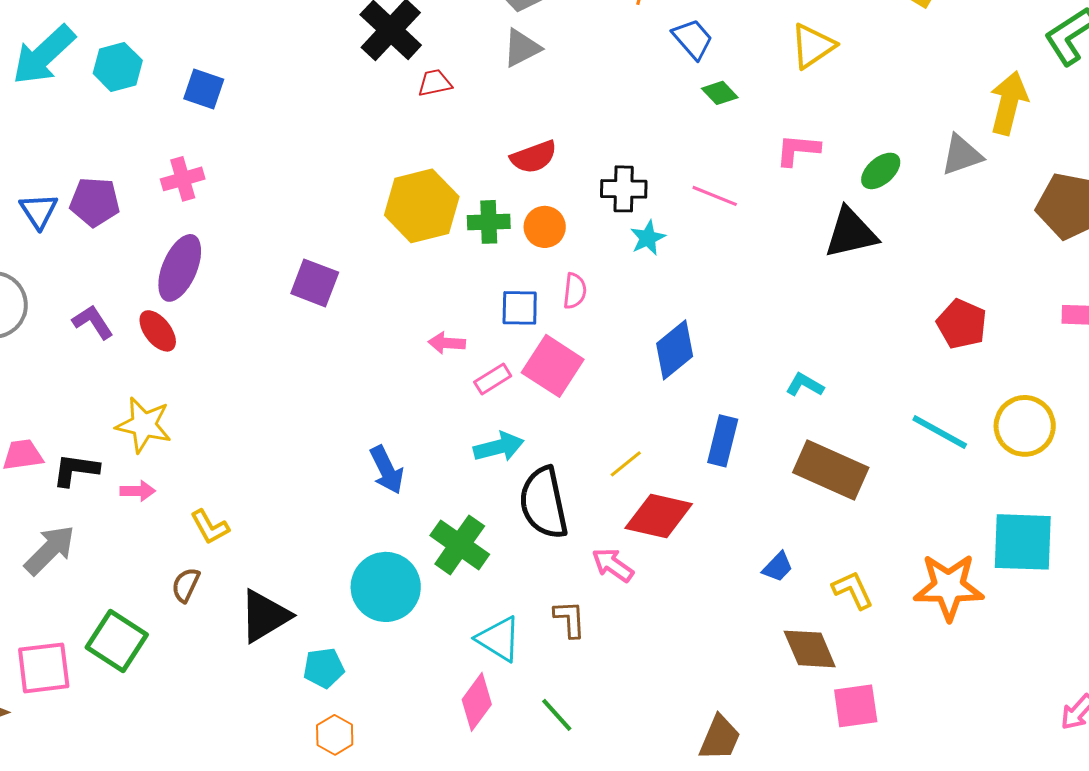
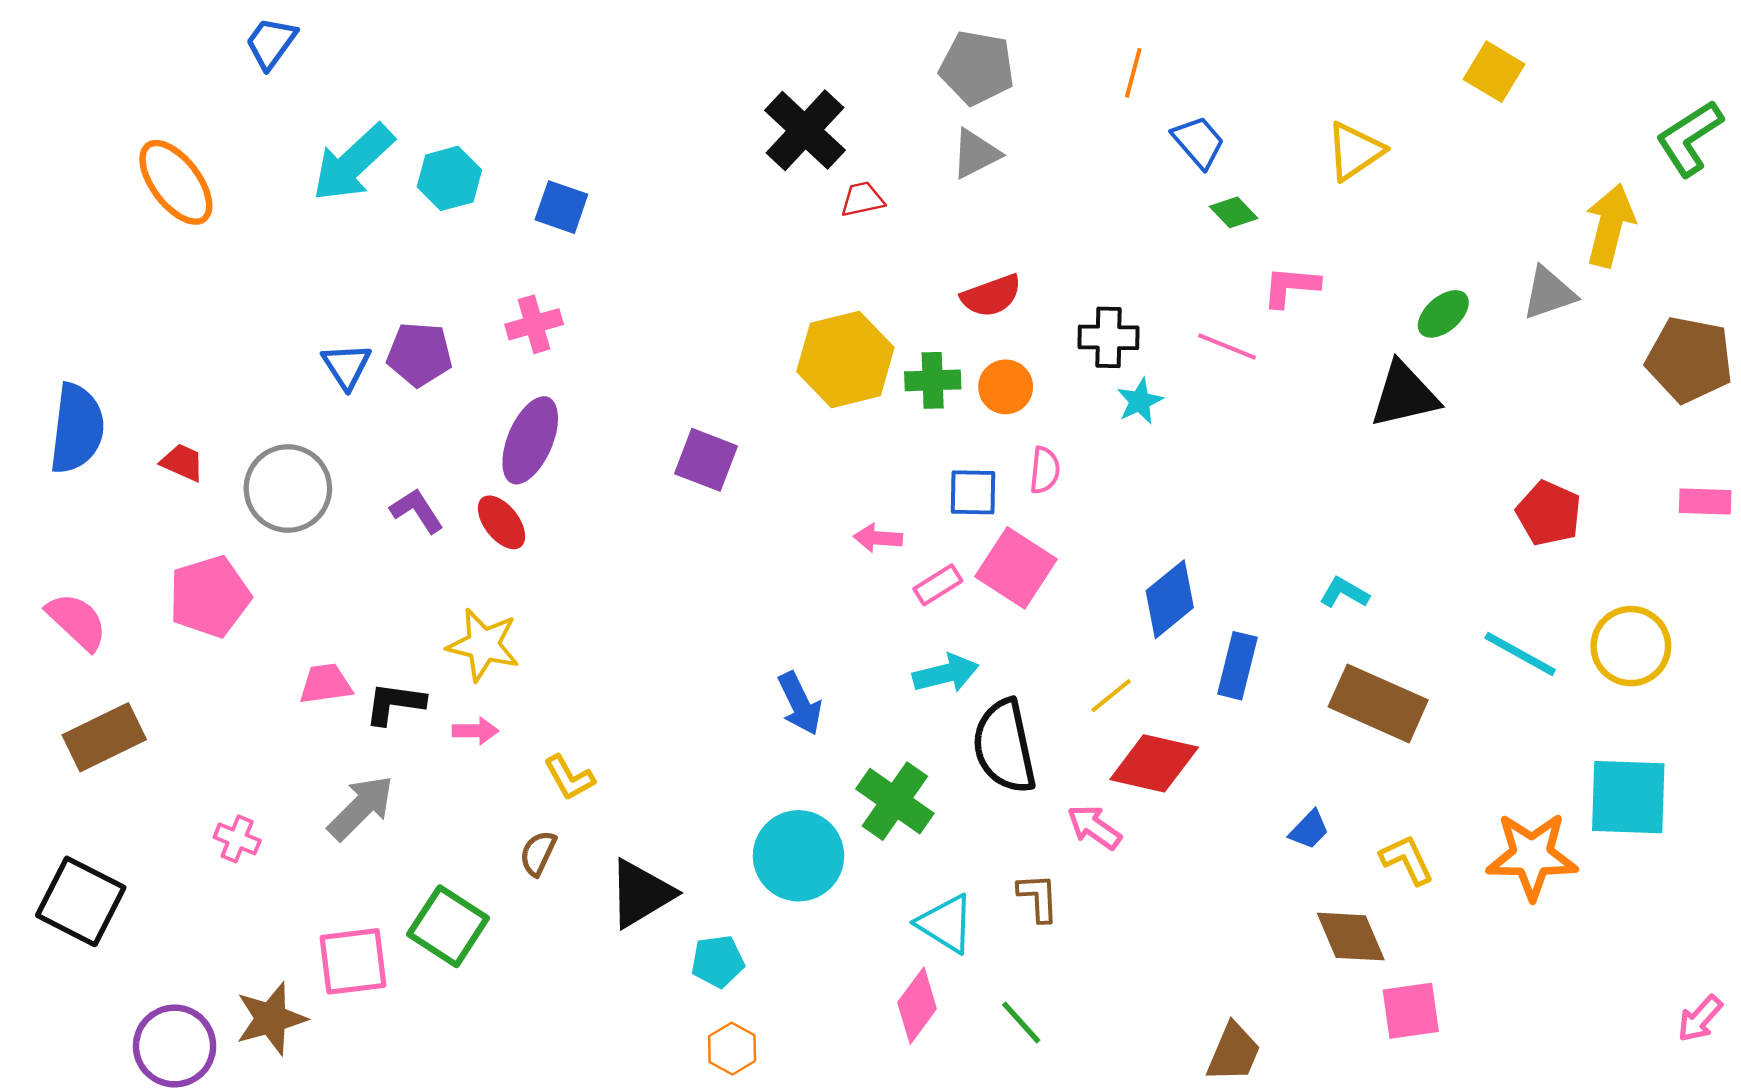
pink L-shape: (798, 150) -> (1291, 287), moved
blue diamond: (675, 350) -> (1170, 599), moved

